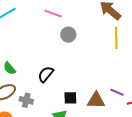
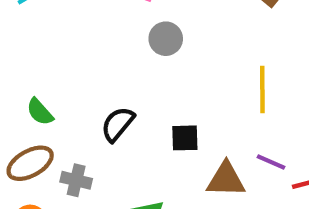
yellow line: (116, 38) -> (262, 89), moved
black square: (70, 98) -> (185, 138), moved

